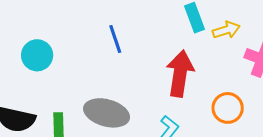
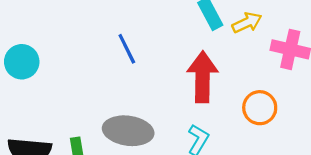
cyan circle: (37, 55) -> (22, 62), moved

